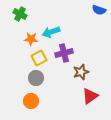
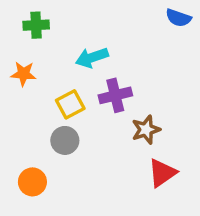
green cross: (20, 14) -> (36, 25), turned -32
orange star: (31, 39) -> (23, 74), moved
orange circle: (31, 101) -> (32, 182), moved

